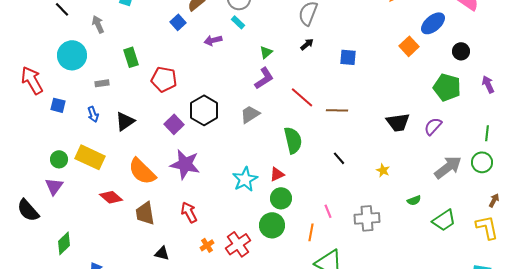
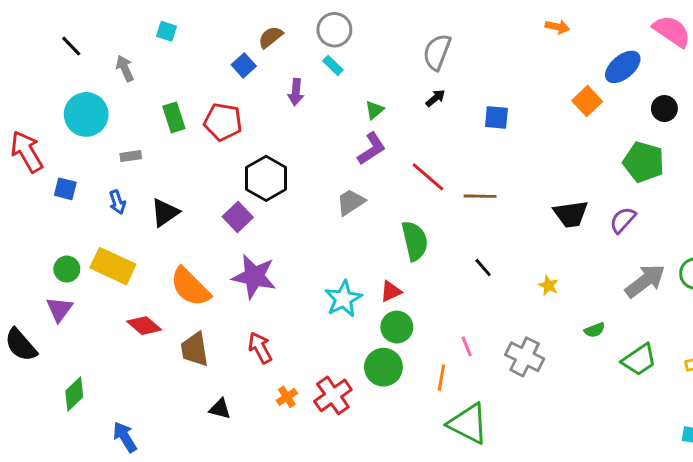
purple arrow: (213, 40) -> (296, 92), turned -72
red pentagon: (164, 79) -> (223, 122), moved
black hexagon: (204, 110) -> (266, 178), moved
gray cross: (367, 218) -> (525, 357), turned 30

